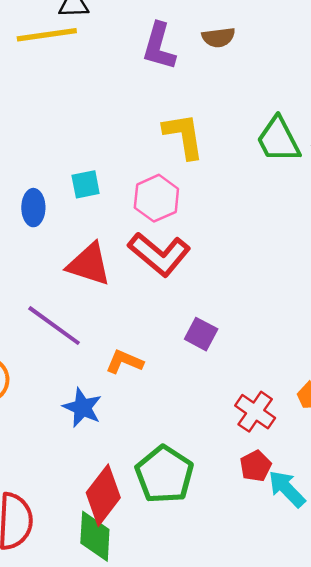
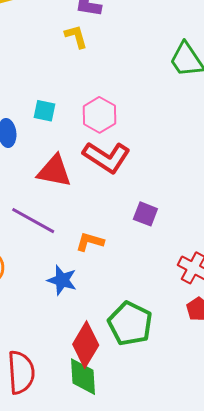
yellow L-shape: (184, 136) -> (76, 36), moved, size x0.7
cyan square: (86, 184) -> (45, 111), turned 30

